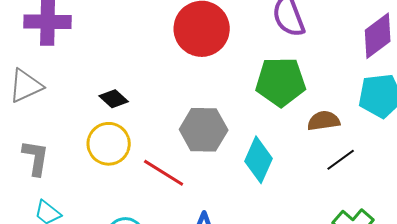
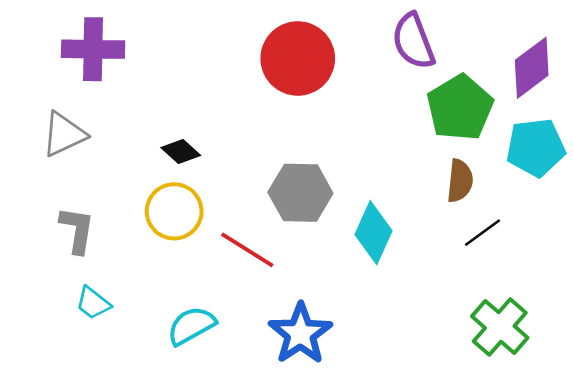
green pentagon: (281, 82) -> (460, 108), moved, turned -30
brown semicircle: (324, 121) -> (460, 181), turned 104

